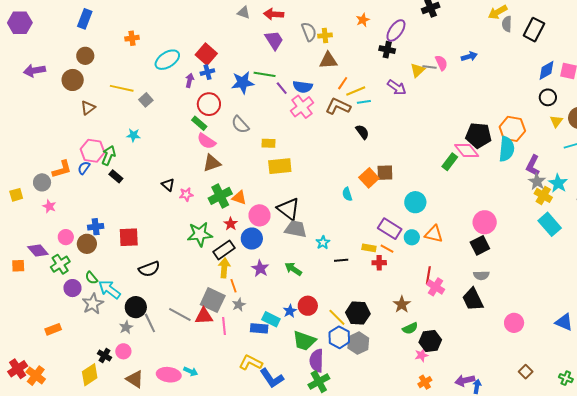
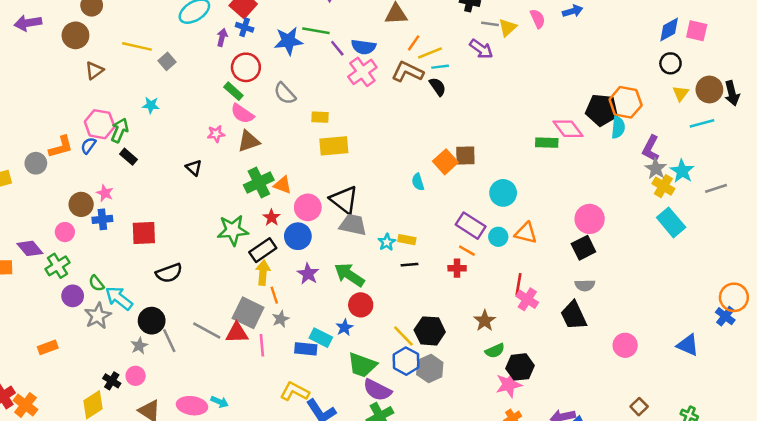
gray line: (429, 67) -> (490, 24), moved
blue cross: (207, 72) -> (245, 27), turned 32
black semicircle: (362, 132) -> (438, 87), moved
black pentagon: (478, 135) -> (602, 110), moved
cyan semicircle: (507, 149) -> (618, 127), size x0.7
green rectangle: (450, 162) -> (547, 143), turned 54
pink star: (186, 194) -> (216, 134), moved
pink star: (49, 206) -> (105, 193), moved
brown circle: (87, 244) -> (81, 204), moved
yellow rectangle: (369, 248) -> (407, 240), moved
green arrow: (293, 269) -> (349, 275), size x1.4
red circle: (308, 306) -> (361, 305), moved
pink star: (421, 355) -> (509, 385), size x1.5
purple semicircle: (317, 361) -> (377, 390), turned -65

